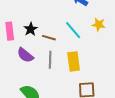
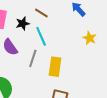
cyan line: (73, 30) -> (41, 36), moved
brown line: (49, 38) -> (41, 13), moved

